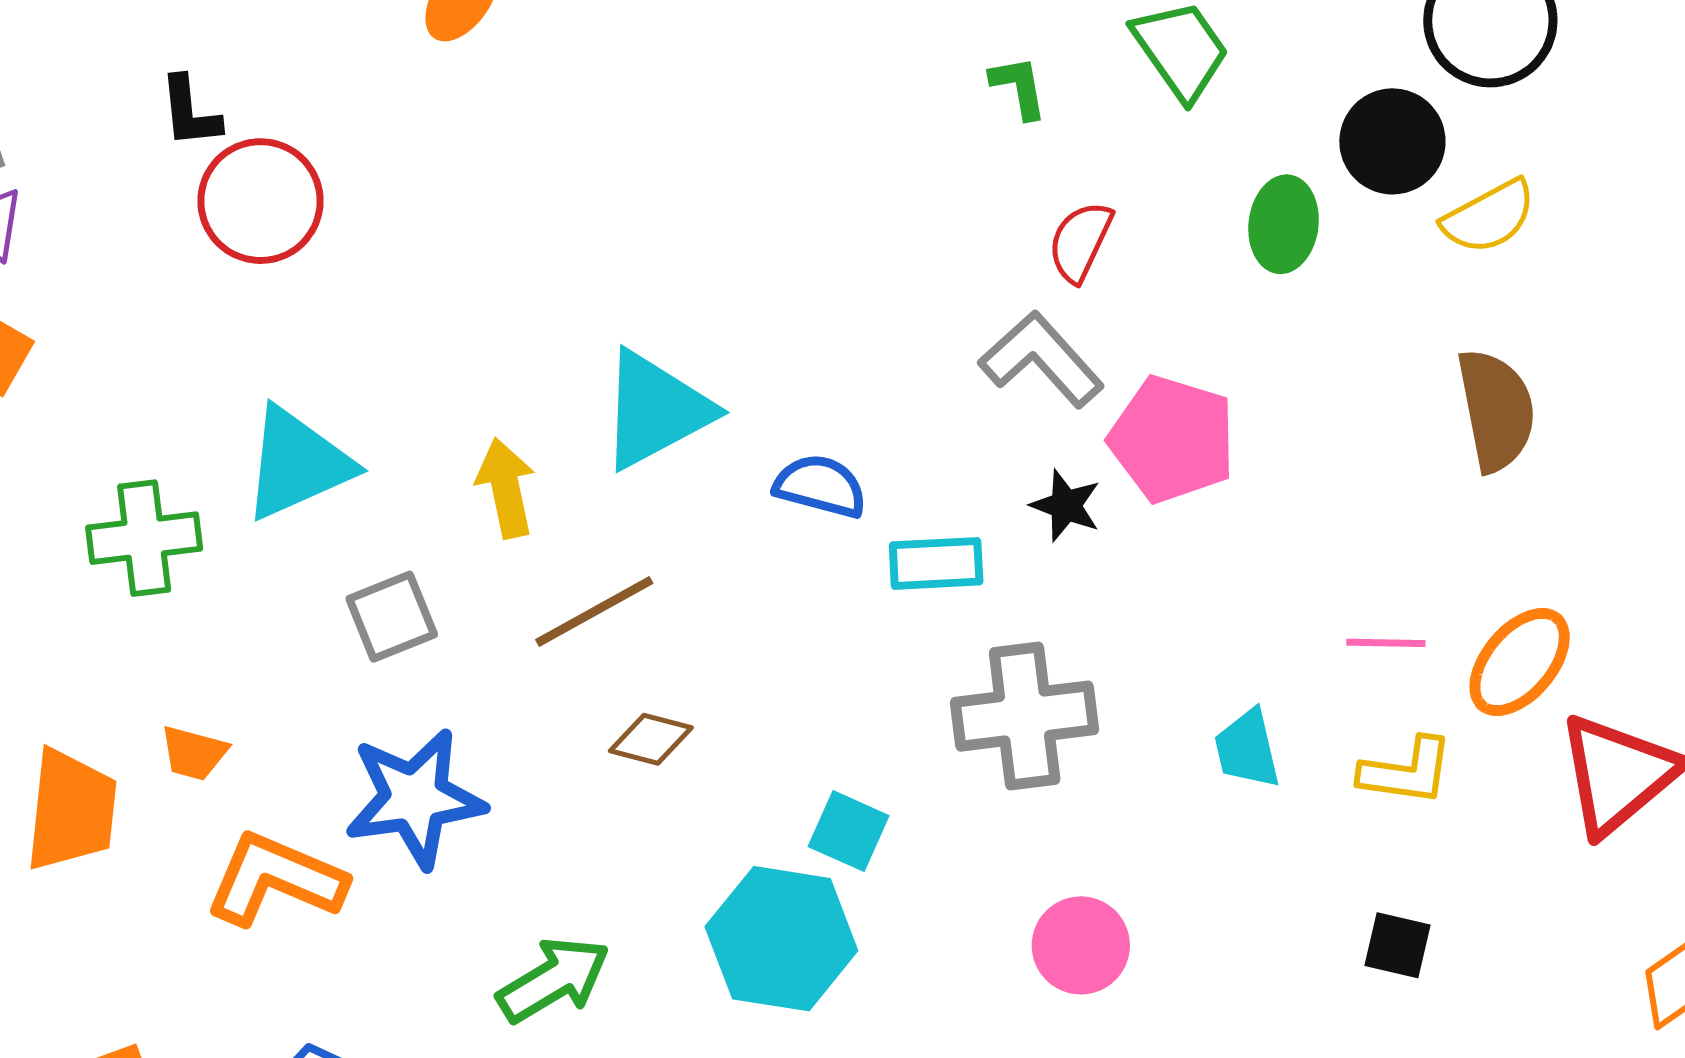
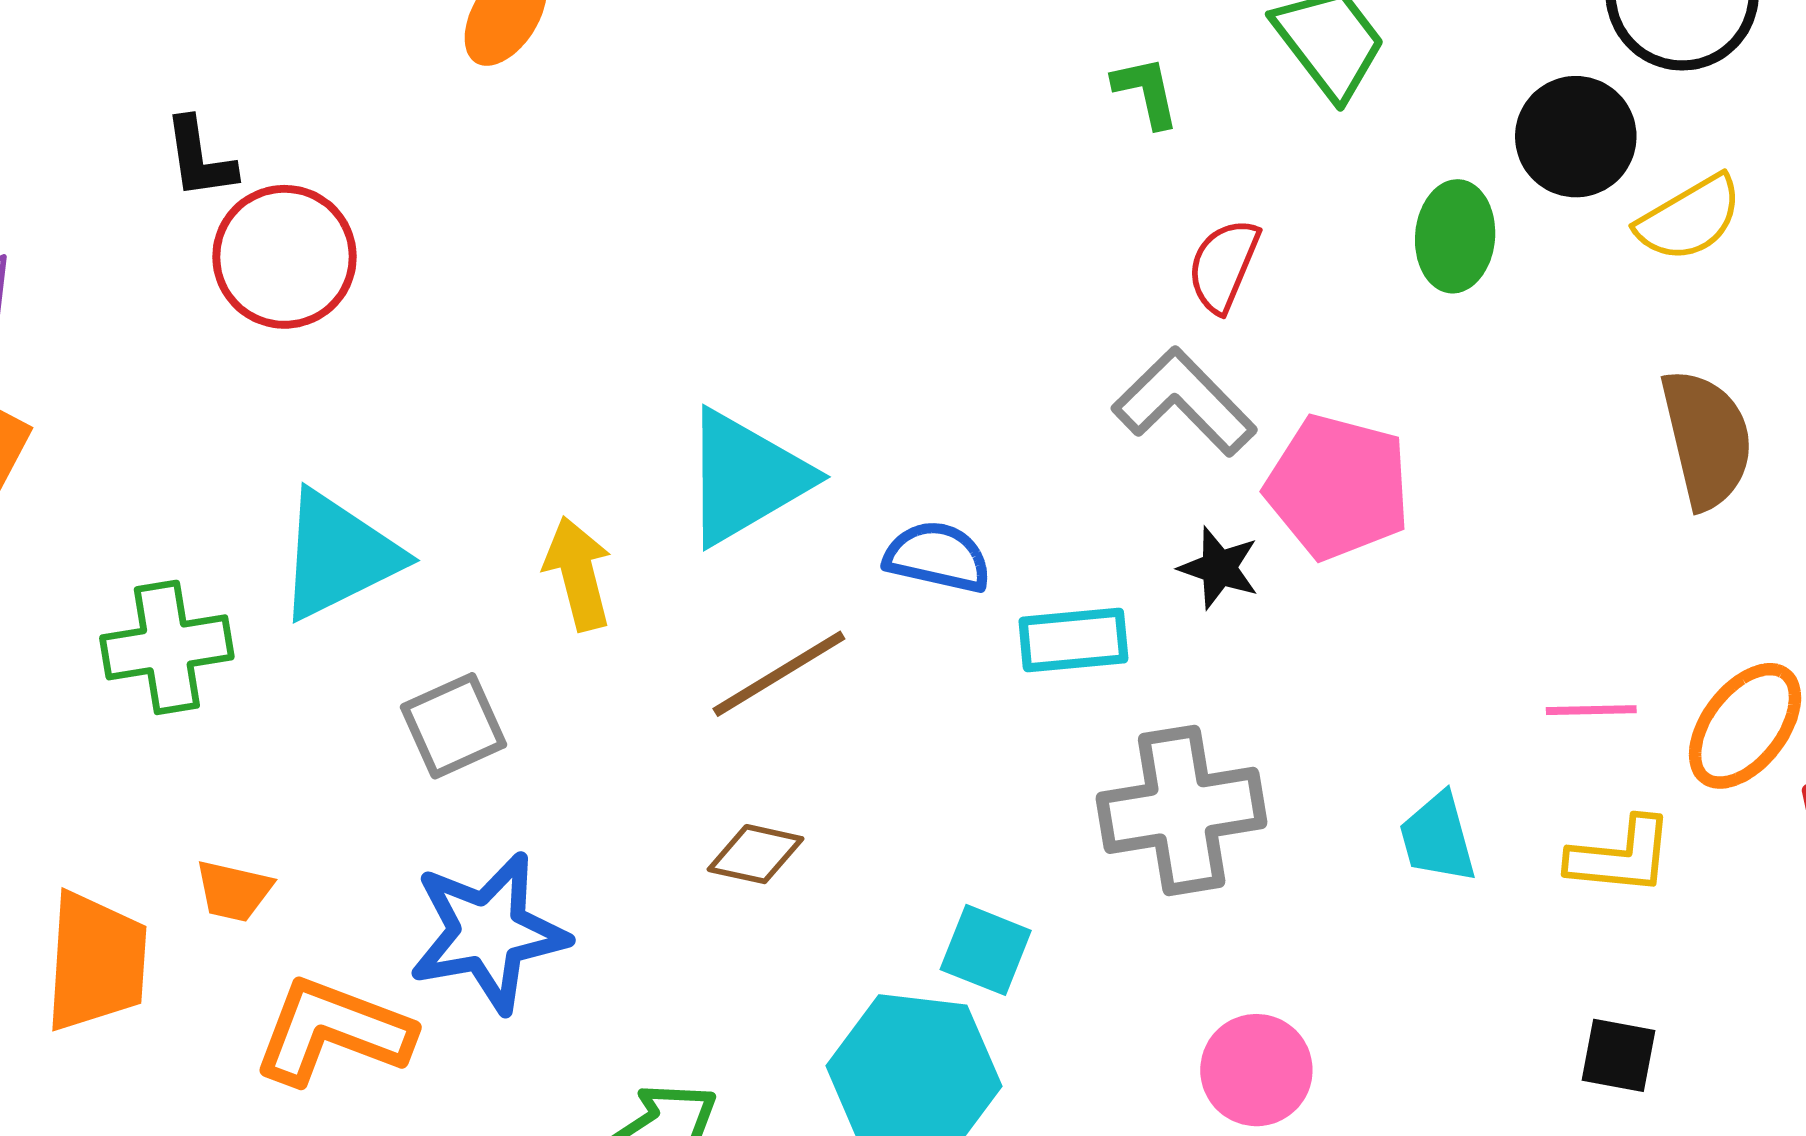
brown line: (594, 611) -> (779, 674), moved

